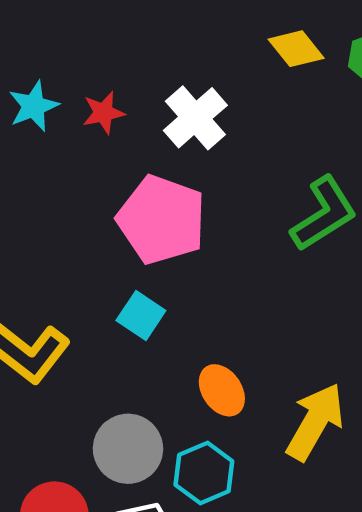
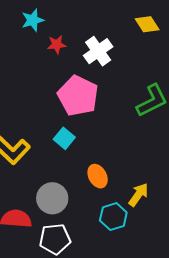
cyan star: (34, 106) -> (33, 20), moved
yellow arrow: (315, 422) -> (138, 195), size x0.7
cyan hexagon: (204, 473) -> (113, 217), moved

